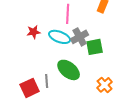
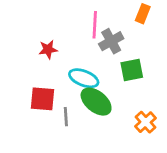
cyan ellipse: (60, 37) -> (84, 78), moved
gray cross: (80, 37) -> (111, 41), moved
red square: (30, 88) -> (43, 99), moved, turned 30

